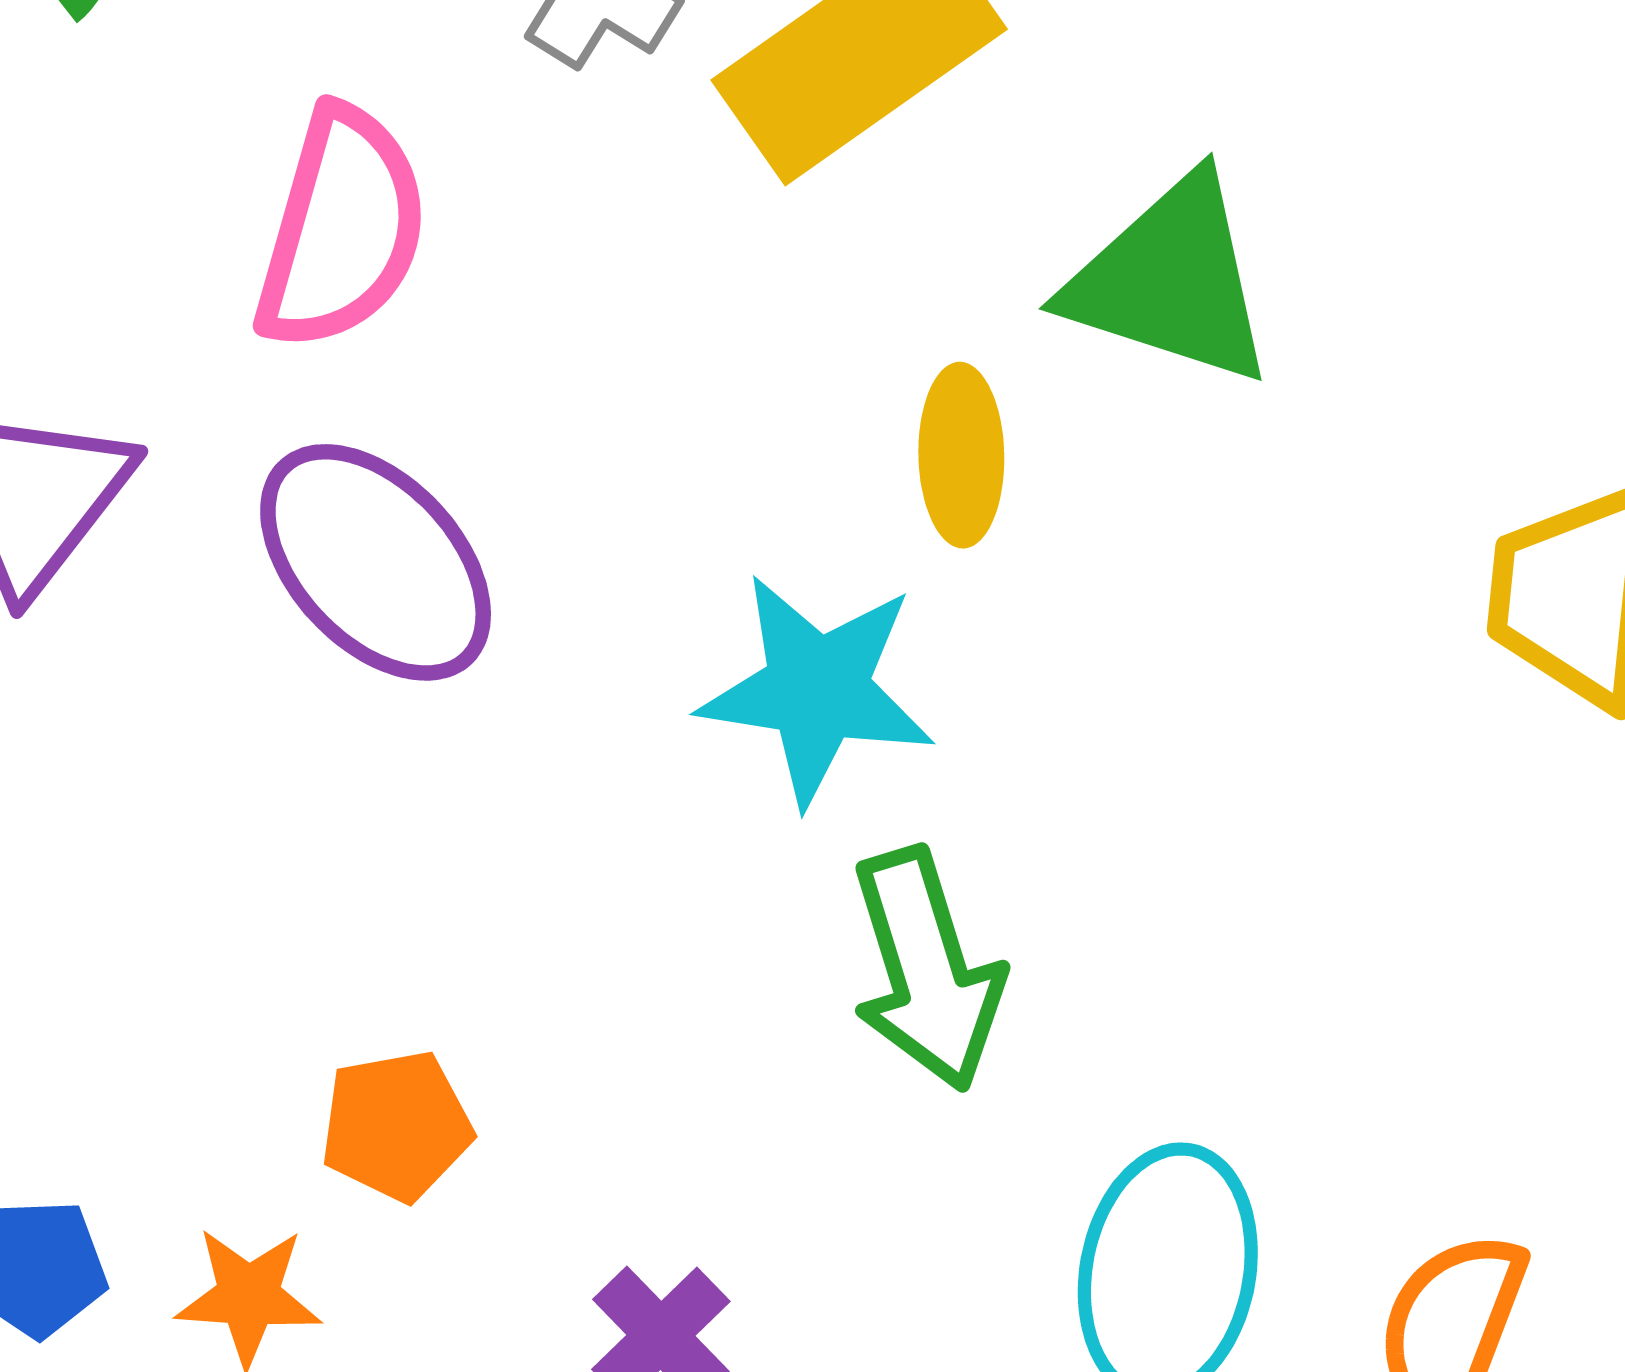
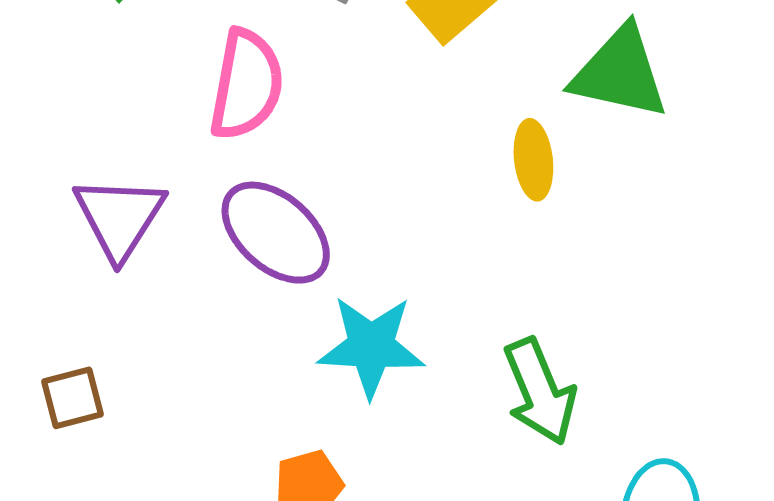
cyan star: (817, 689) -> (371, 346), moved

